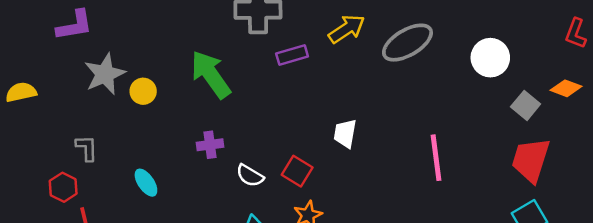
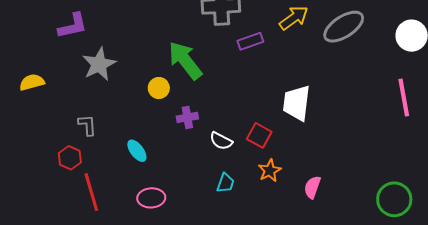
yellow circle: (143, 91) -> (159, 88), moved
white trapezoid: (345, 134) -> (297, 103), size x1.5
pink line: (436, 158) -> (404, 97), moved

